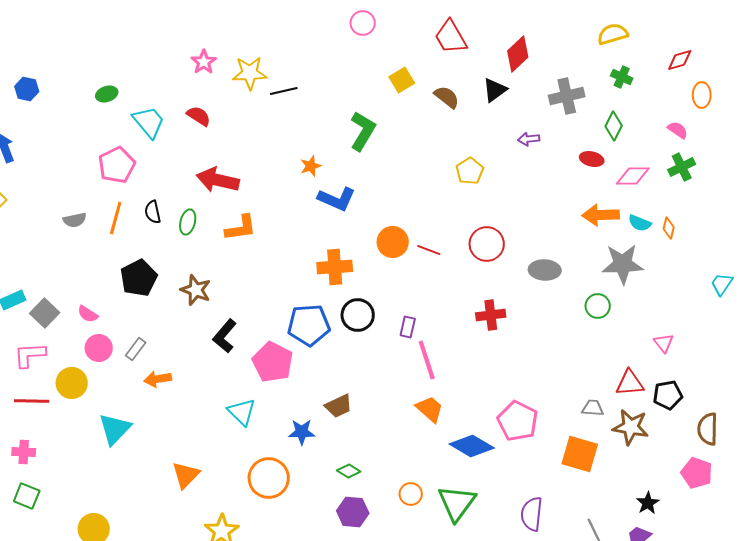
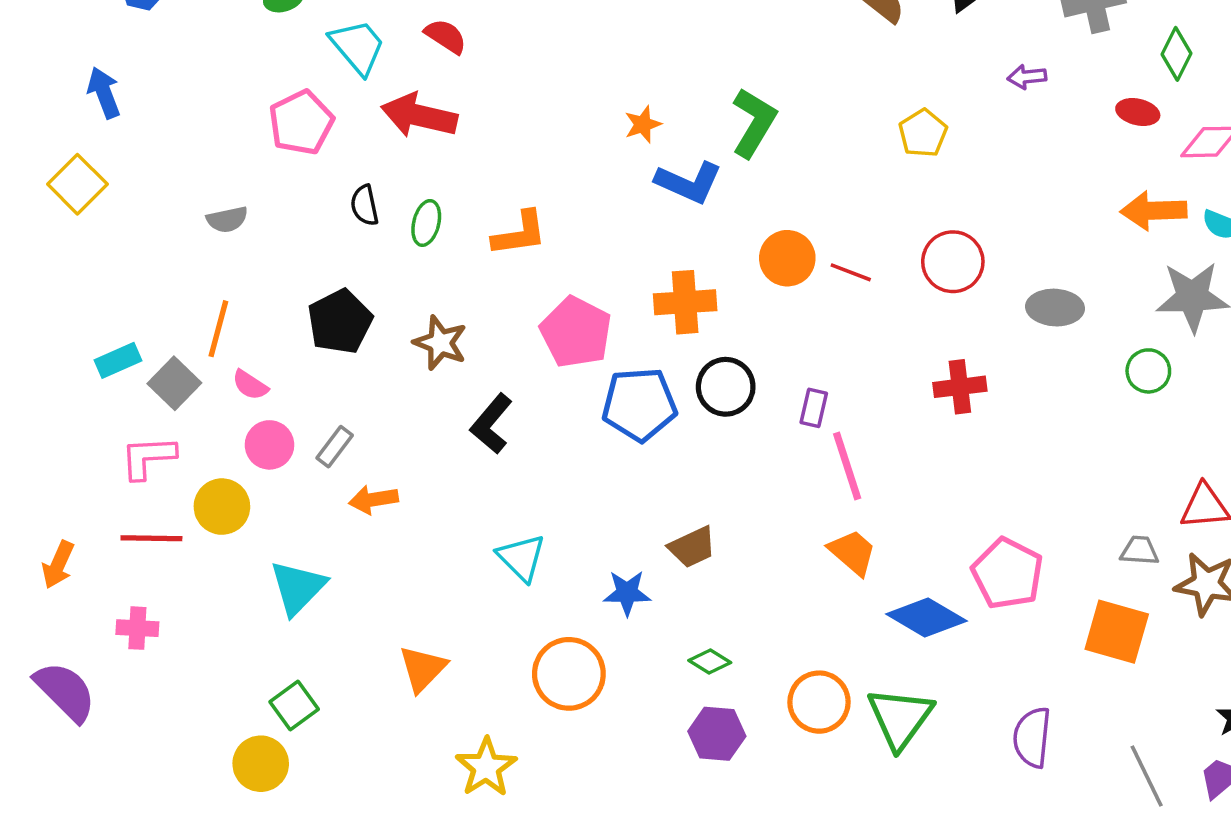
green L-shape: (363, 131) -> (754, 123), moved
red arrow: (218, 180) -> (419, 116), moved
orange line: (116, 218) -> (218, 329), moved
pink pentagon: (273, 362) -> (576, 332), moved
orange circle: (411, 494) -> (819, 702), size x1.5
green square: (27, 496) -> (294, 706), moved, turned 32

